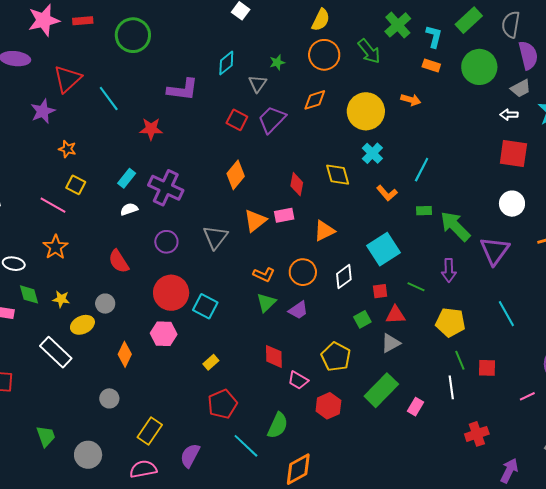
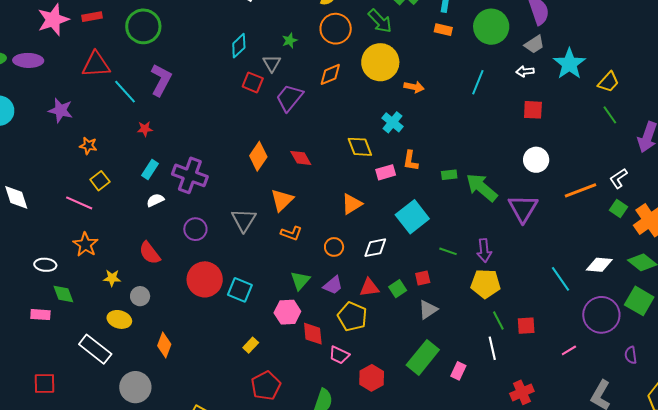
red triangle: (67, 79) -> (96, 64), moved, turned 44
purple L-shape: (183, 90) -> (161, 80), moved, turned -64
orange arrow: (411, 100) -> (414, 87), moved
purple star: (43, 111) -> (61, 110), turned -30
yellow circle: (366, 111) -> (380, 62), moved
red square: (237, 120) -> (253, 82), moved
red star: (151, 129) -> (145, 129), moved, size x0.7
red square: (513, 154) -> (533, 110), size x0.7
cyan line: (422, 170) -> (478, 82), moved
red diamond: (297, 184) -> (301, 158), moved, turned -35
yellow square: (76, 185) -> (100, 181), turned 30
orange L-shape: (387, 193) -> (411, 161), turned 55
pink rectangle: (284, 215) -> (386, 172), moved
purple arrow: (449, 270) -> (484, 251), moved
orange circle: (303, 272) -> (334, 247), size x0.7
orange L-shape: (264, 275) -> (291, 233), moved
white diamond: (344, 277) -> (375, 248), turned 30
red square: (380, 291) -> (423, 278), moved
yellow star: (61, 299) -> (112, 278), moved
cyan line: (506, 314) -> (560, 279), moved
red triangle: (395, 315) -> (369, 288), moved
yellow ellipse: (82, 325) -> (119, 319), turned 45
pink hexagon: (164, 334) -> (287, 312), moved
yellow pentagon: (336, 357) -> (352, 316), moved
gray circle: (109, 398) -> (135, 387), moved, size x1.6

